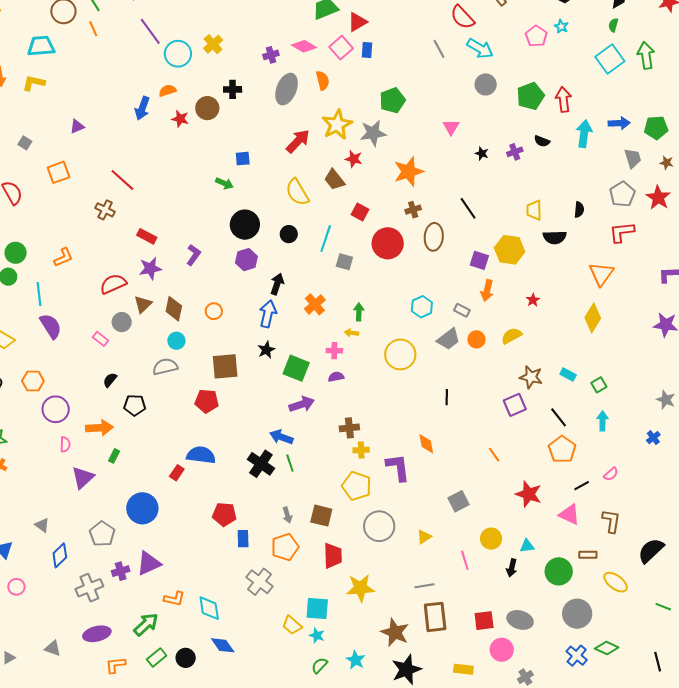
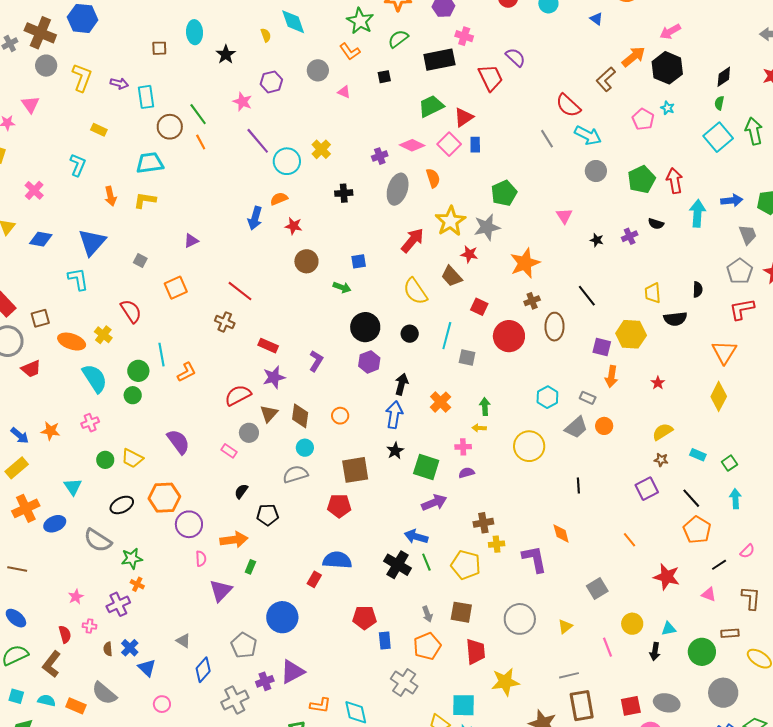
brown circle: (207, 108) -> (306, 261), moved
cyan line: (39, 294) -> (161, 355), moved
yellow semicircle: (512, 336) -> (663, 432), moved
brown star: (531, 377) -> (661, 460), size x0.6
orange hexagon: (33, 381) -> (164, 498), size x1.4
yellow pentagon: (357, 486) -> (466, 565), moved
pink triangle: (569, 515) -> (709, 594), size x0.7

